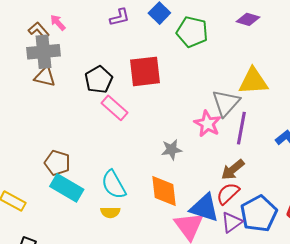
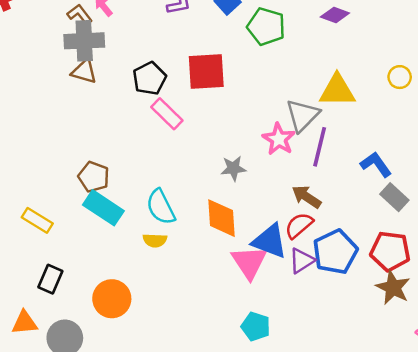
brown arrow: (233, 170) -> (306, 197), turned 70

